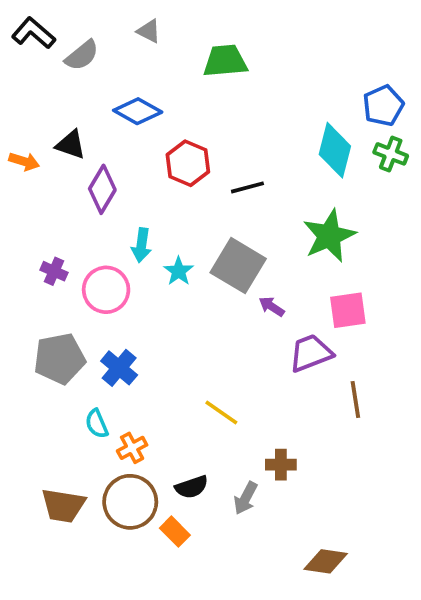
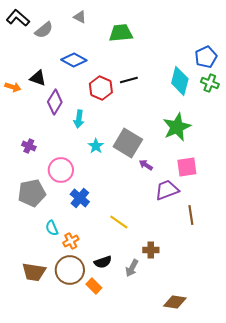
black line: (247, 187) -> (129, 80), moved
cyan arrow: (141, 245) -> (79, 119), moved
pink circle: (106, 290) -> (61, 170), moved
blue cross: (119, 368) -> (80, 198), moved

